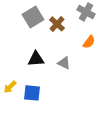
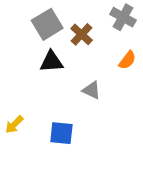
black triangle: (36, 59) -> (51, 62), moved
blue square: (32, 93) -> (61, 133), moved

